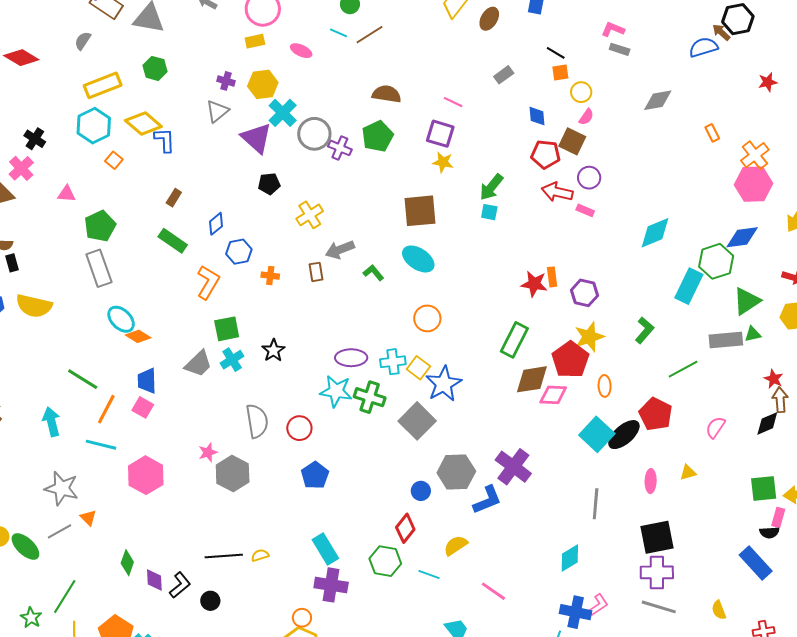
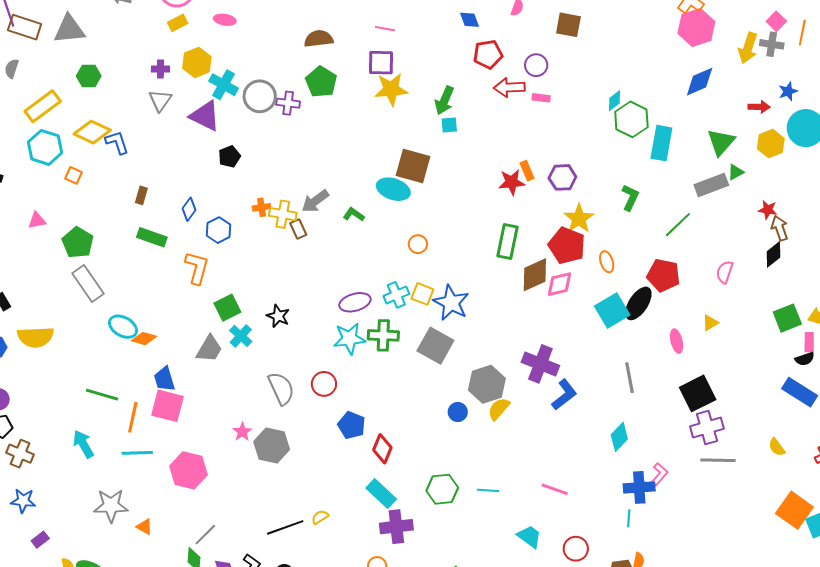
brown square: (572, 141) -> (568, 25), moved
yellow star: (443, 162) -> (391, 89), size x1.6
brown square: (420, 211) -> (413, 166), moved, turned 36
yellow cross: (310, 215) -> (283, 214), moved, turned -32
cyan diamond: (655, 233) -> (614, 101), size x0.6
green hexagon: (716, 261) -> (631, 119), moved
orange cross: (270, 276) -> (262, 207), moved
orange circle: (427, 318) -> (418, 244), size x0.7
pink square: (143, 407) -> (167, 406), size x1.6
cyan square: (597, 434) -> (612, 310), turned 32
blue L-shape: (487, 500) -> (564, 395), moved
red diamond: (405, 528) -> (382, 449), moved
gray line: (59, 531) -> (205, 535), moved
yellow semicircle: (456, 545) -> (499, 409), moved

